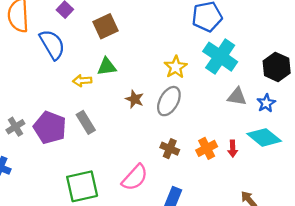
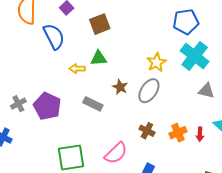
gray rectangle: (86, 122) -> (93, 104), moved, turned -36

